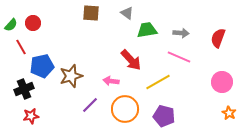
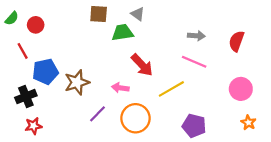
green semicircle: (11, 25) -> (12, 18), moved
green trapezoid: (147, 30) -> (122, 32), moved
purple pentagon: (164, 116) -> (194, 126), moved

